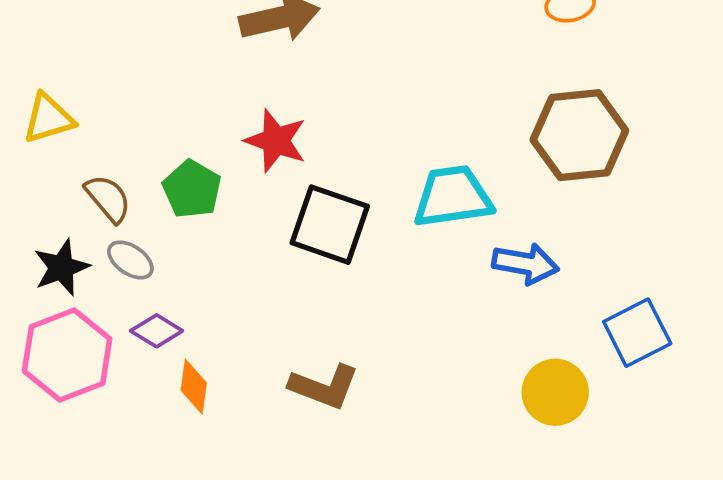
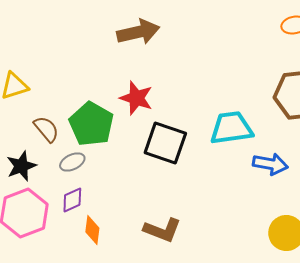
green pentagon: (192, 189) -> (91, 124), size x1.4
gray ellipse: (130, 260) -> (72, 162), moved, turned -60
purple diamond: (157, 331) -> (72, 200), turned -56

